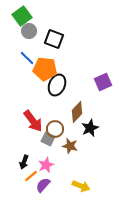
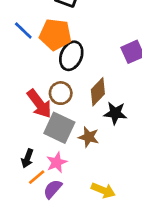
blue line: (27, 58) -> (23, 30), moved
black star: (90, 128) -> (115, 113), turned 30
brown circle: (55, 129) -> (61, 93), moved
gray square: (48, 139) -> (59, 128), size x1.6

